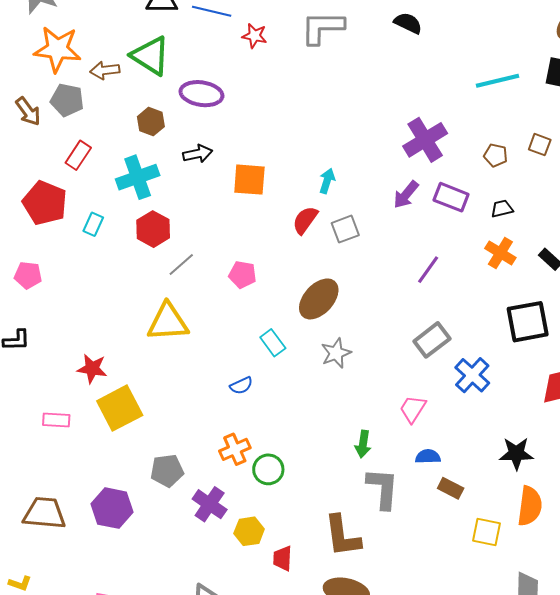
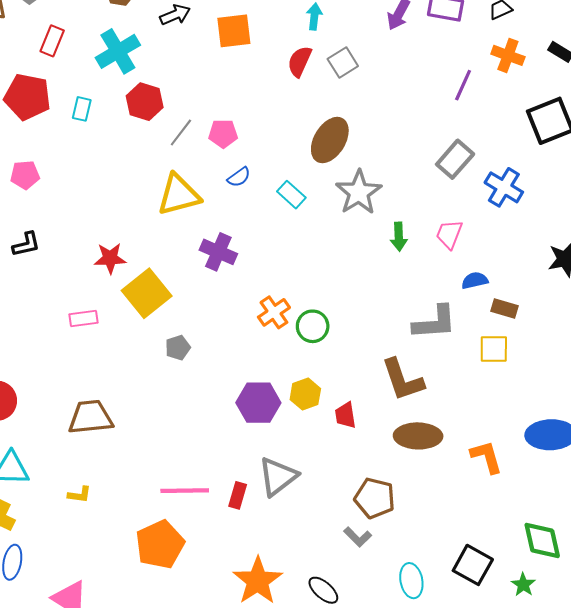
purple line: (428, 270) -> (463, 85), moved
pink pentagon: (242, 275) -> (223, 134), moved
gray star: (336, 353) -> (359, 192), size x1.4
blue semicircle: (241, 386) -> (239, 177), moved
green arrow: (363, 444) -> (399, 237), moved
gray pentagon: (167, 471) -> (178, 348), moved, size x0.7
gray L-shape: (383, 488) -> (435, 322), turned 93
purple cross: (210, 504) -> (218, 252), moved
purple hexagon: (112, 508) -> (258, 403), moved
yellow square: (487, 532) -> (494, 349), moved

